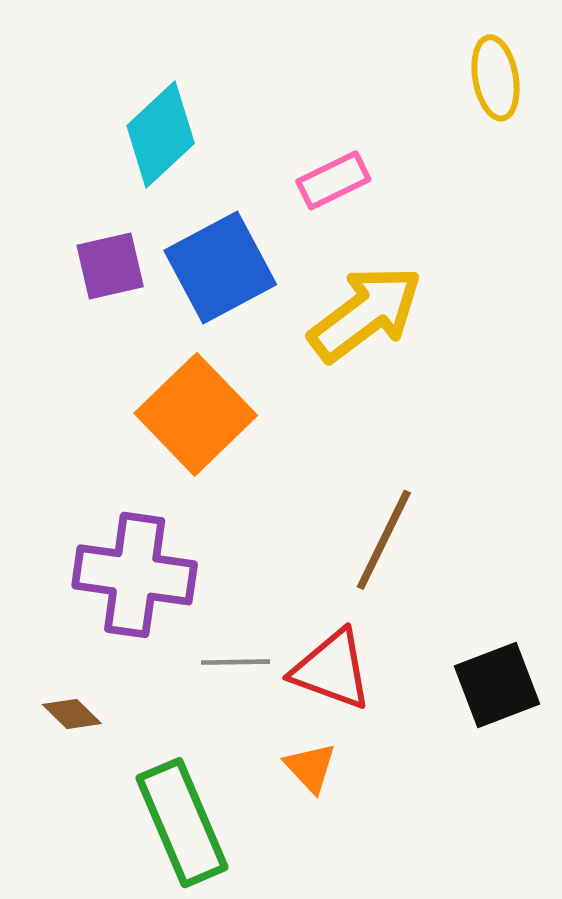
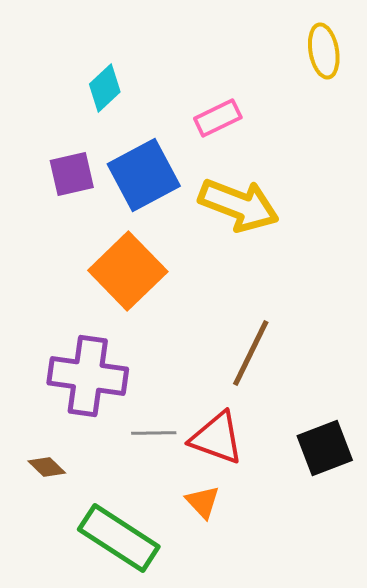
cyan diamond: (161, 134) -> (105, 88), size x0.7
yellow arrow: (366, 313) -> (239, 205), turned 58
green rectangle: (182, 823) -> (119, 538), turned -34

